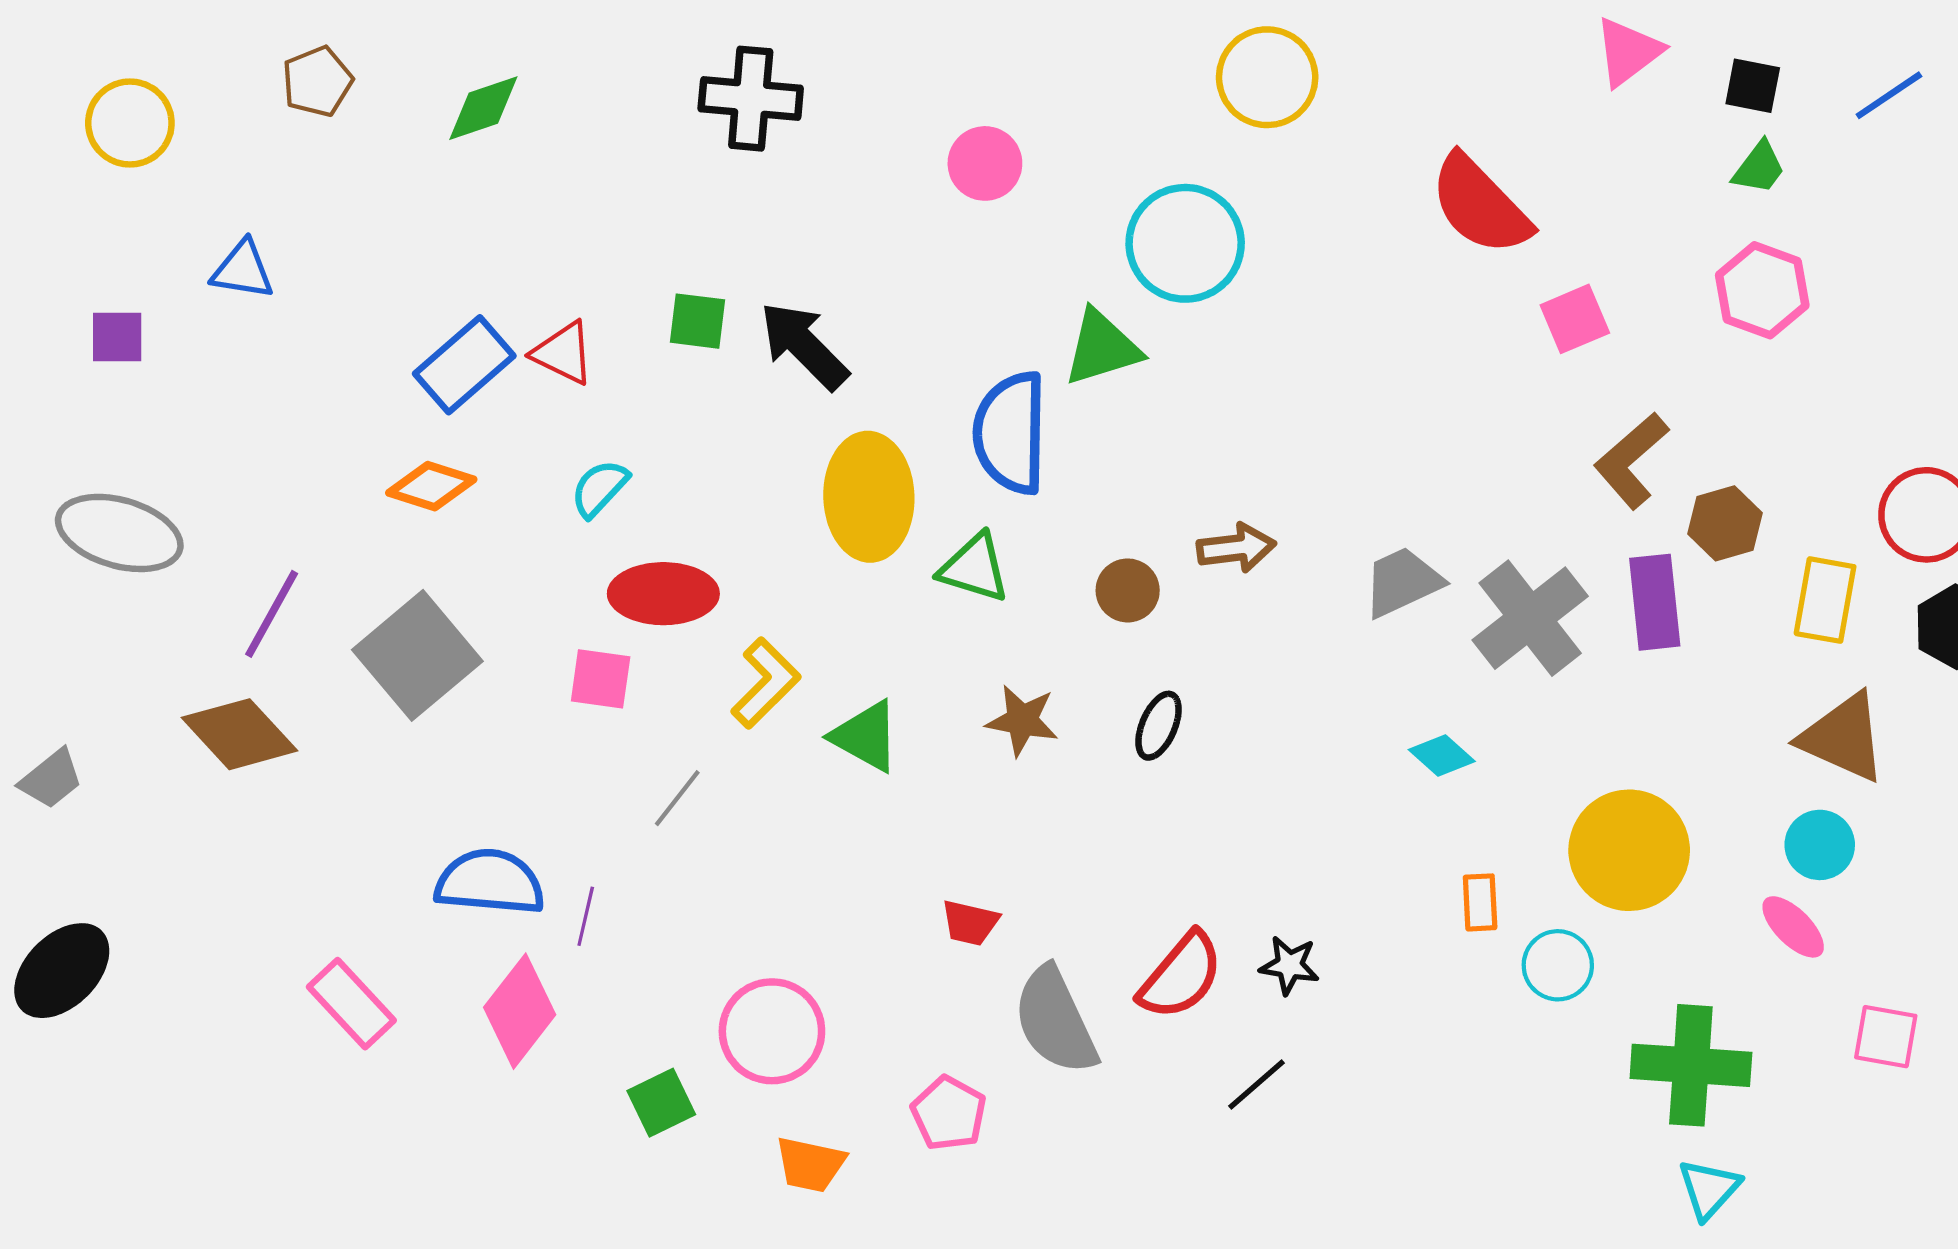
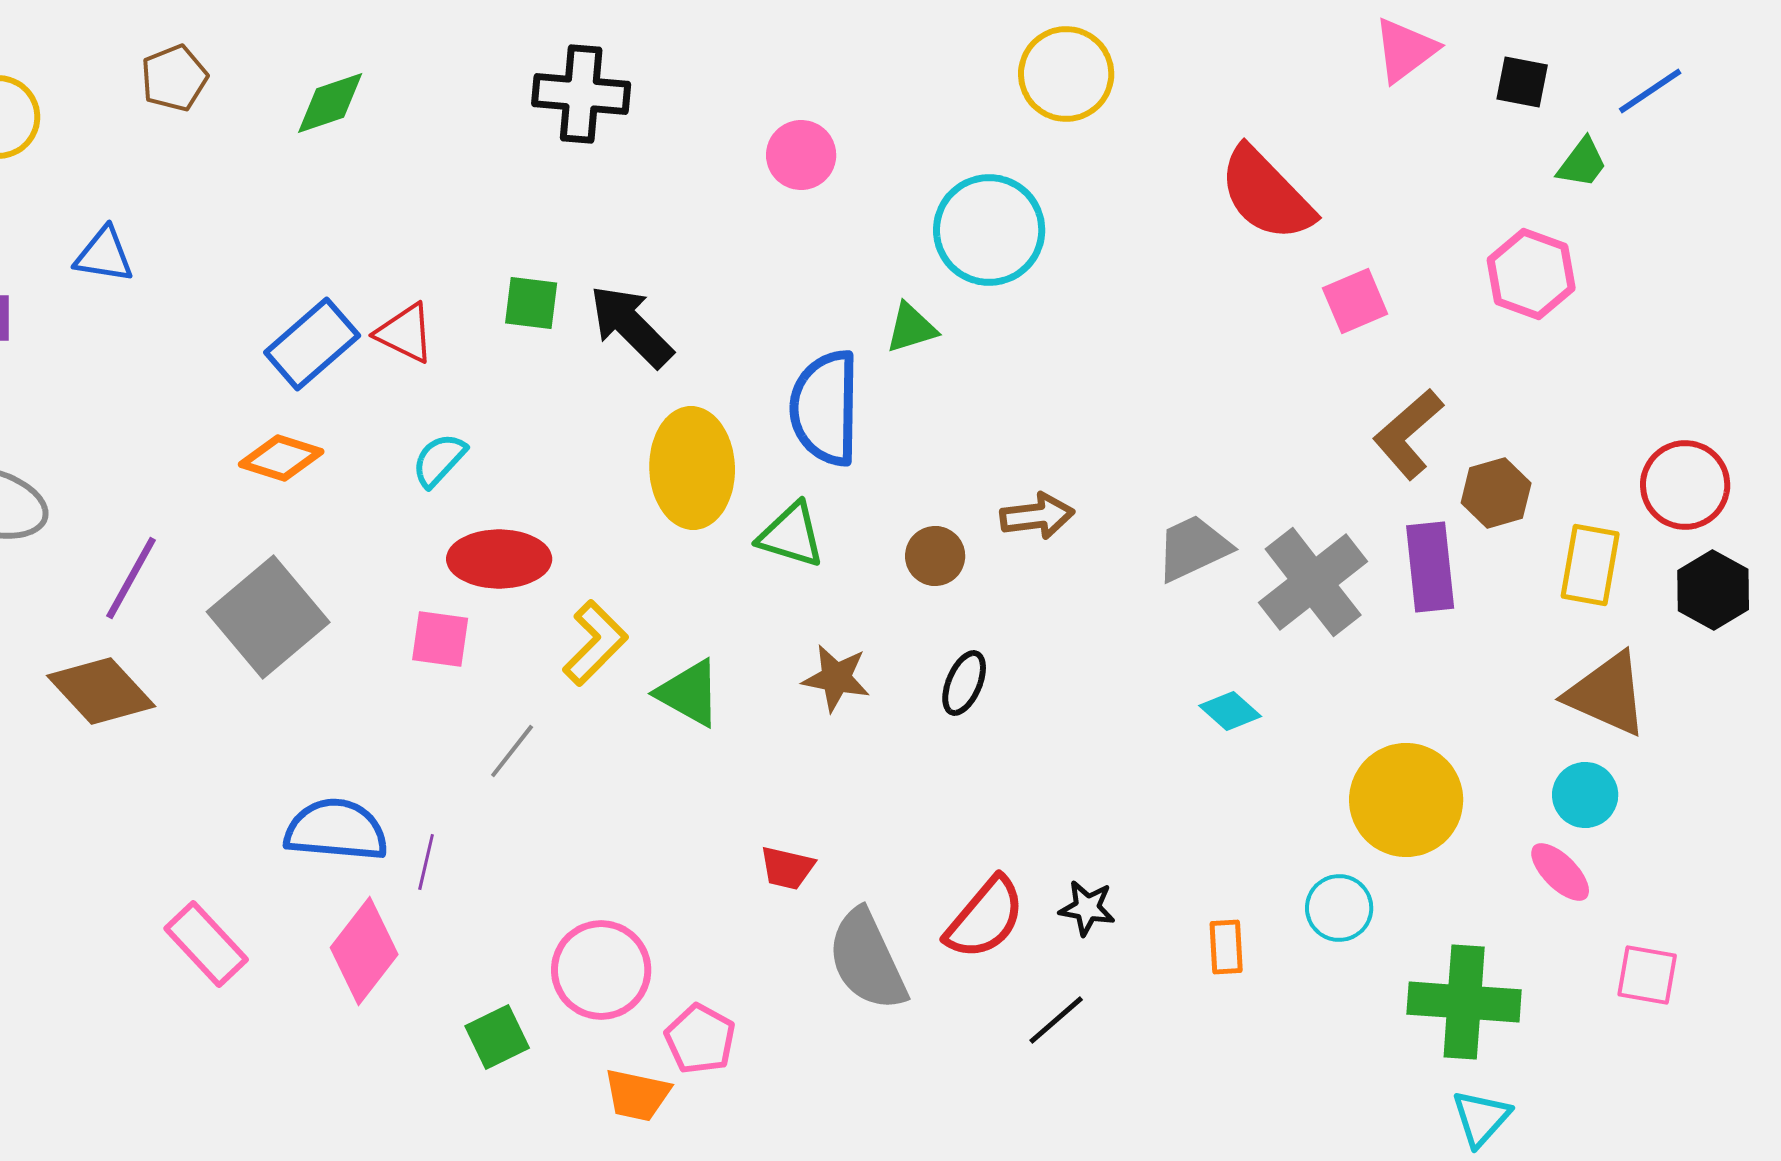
green trapezoid: (1759, 168) -> (1582, 163), moved
green triangle: (1102, 348) -> (911, 328), size x0.7
orange rectangle: (1480, 902) -> (1226, 947), moved
pink pentagon: (949, 1113) -> (700, 1039), moved

